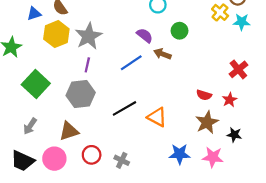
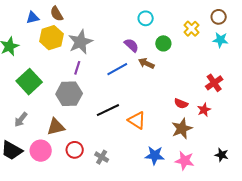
yellow cross: (220, 12) -> (192, 29), moved
black star: (234, 135) -> (222, 155), moved

